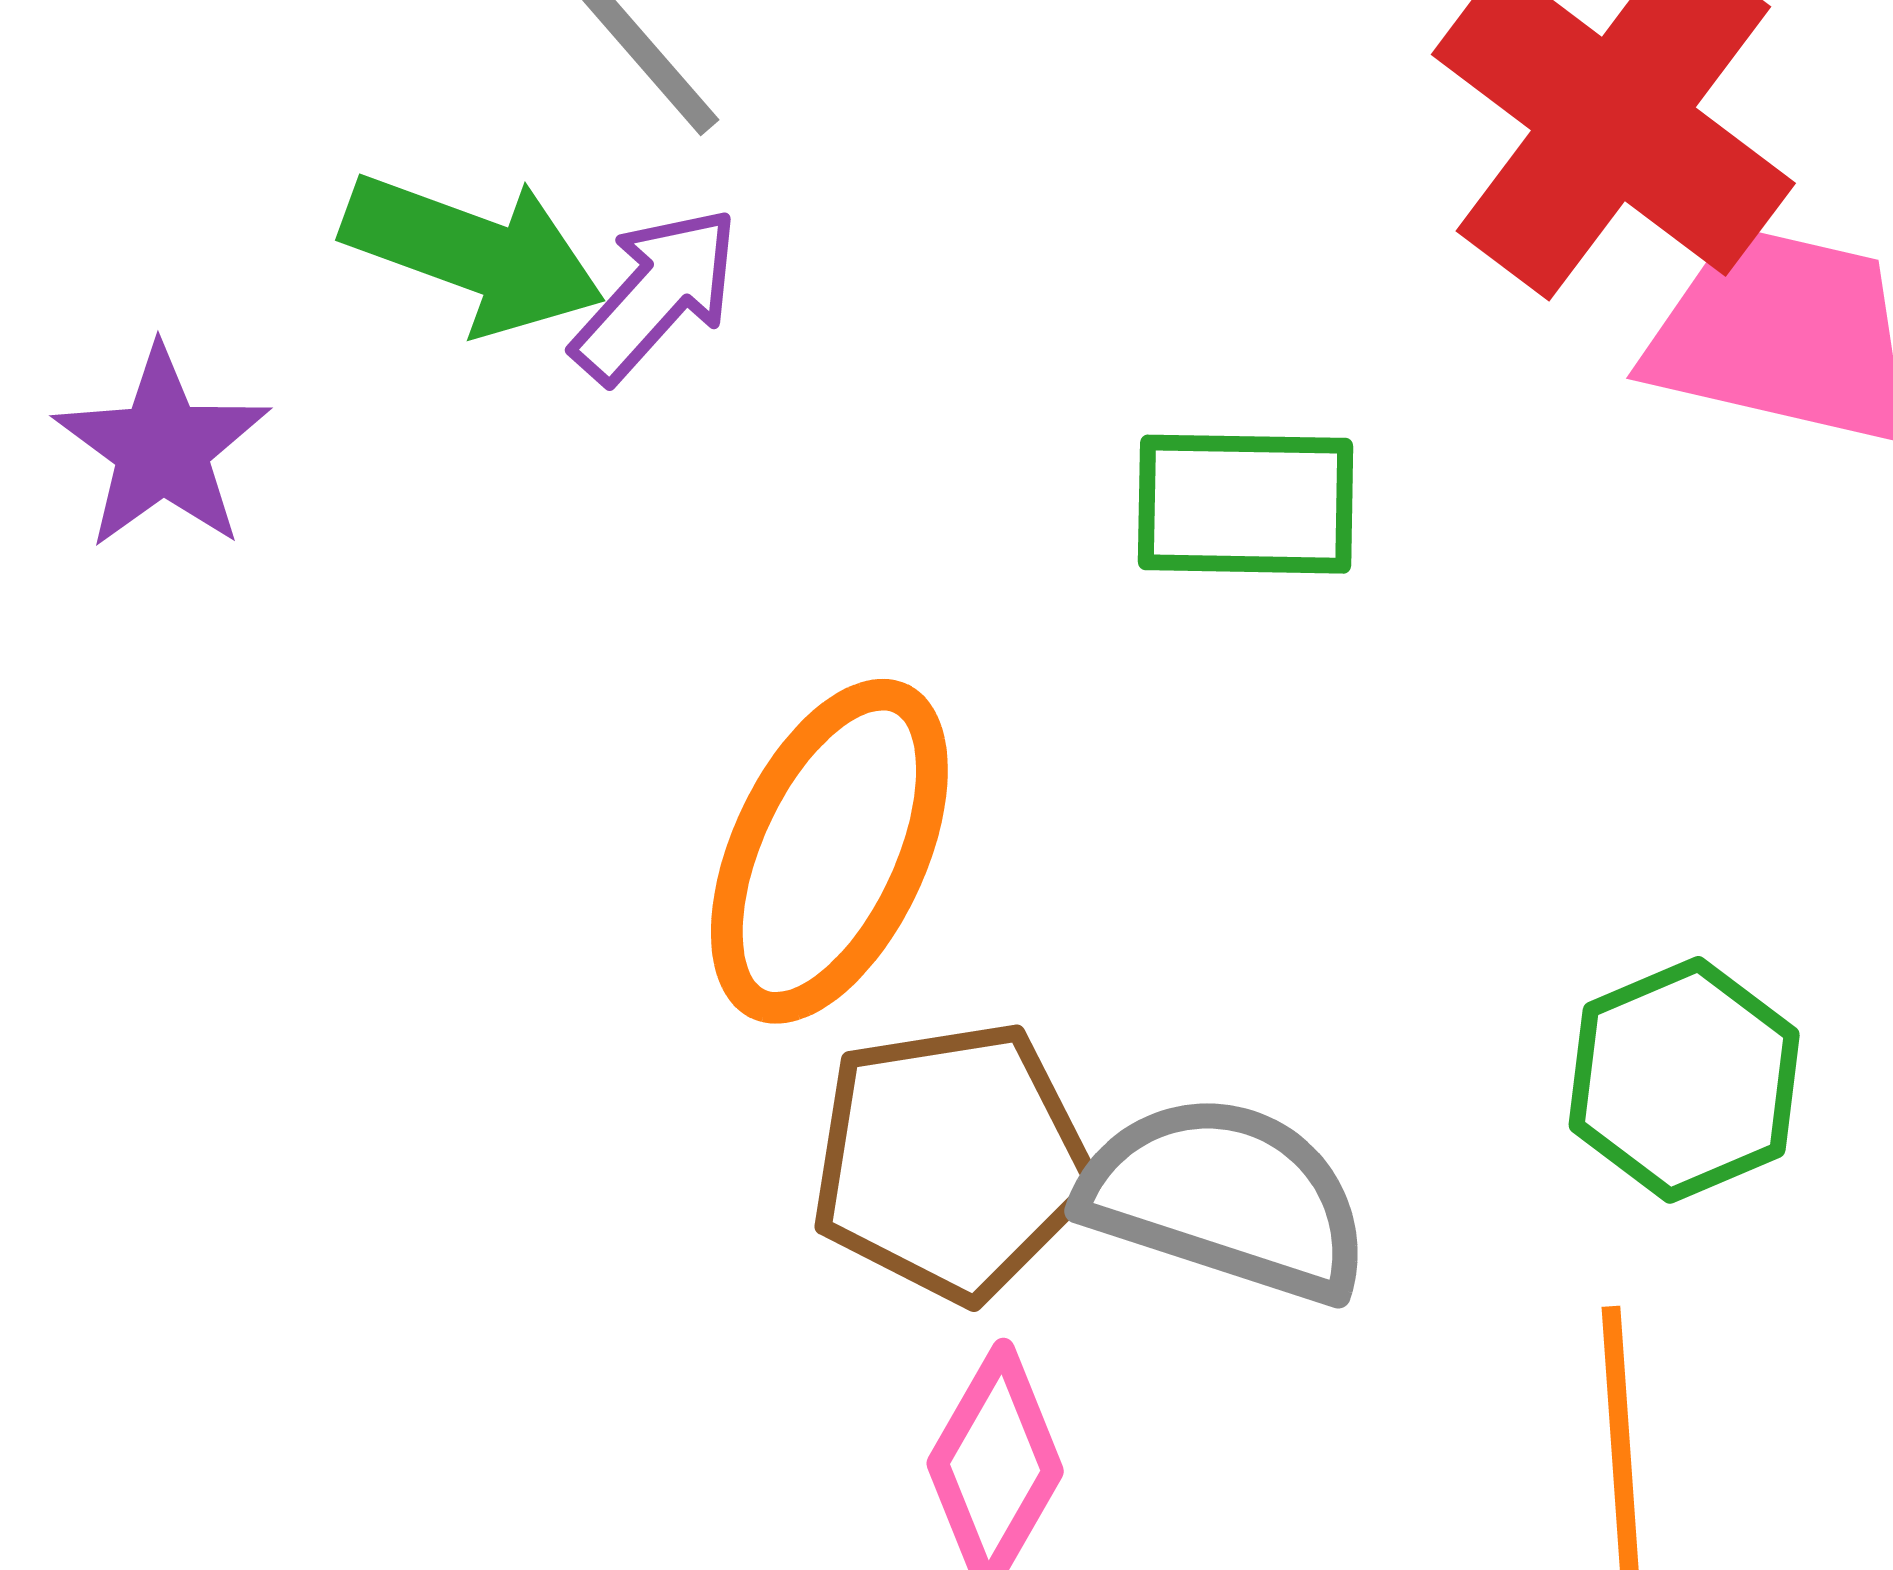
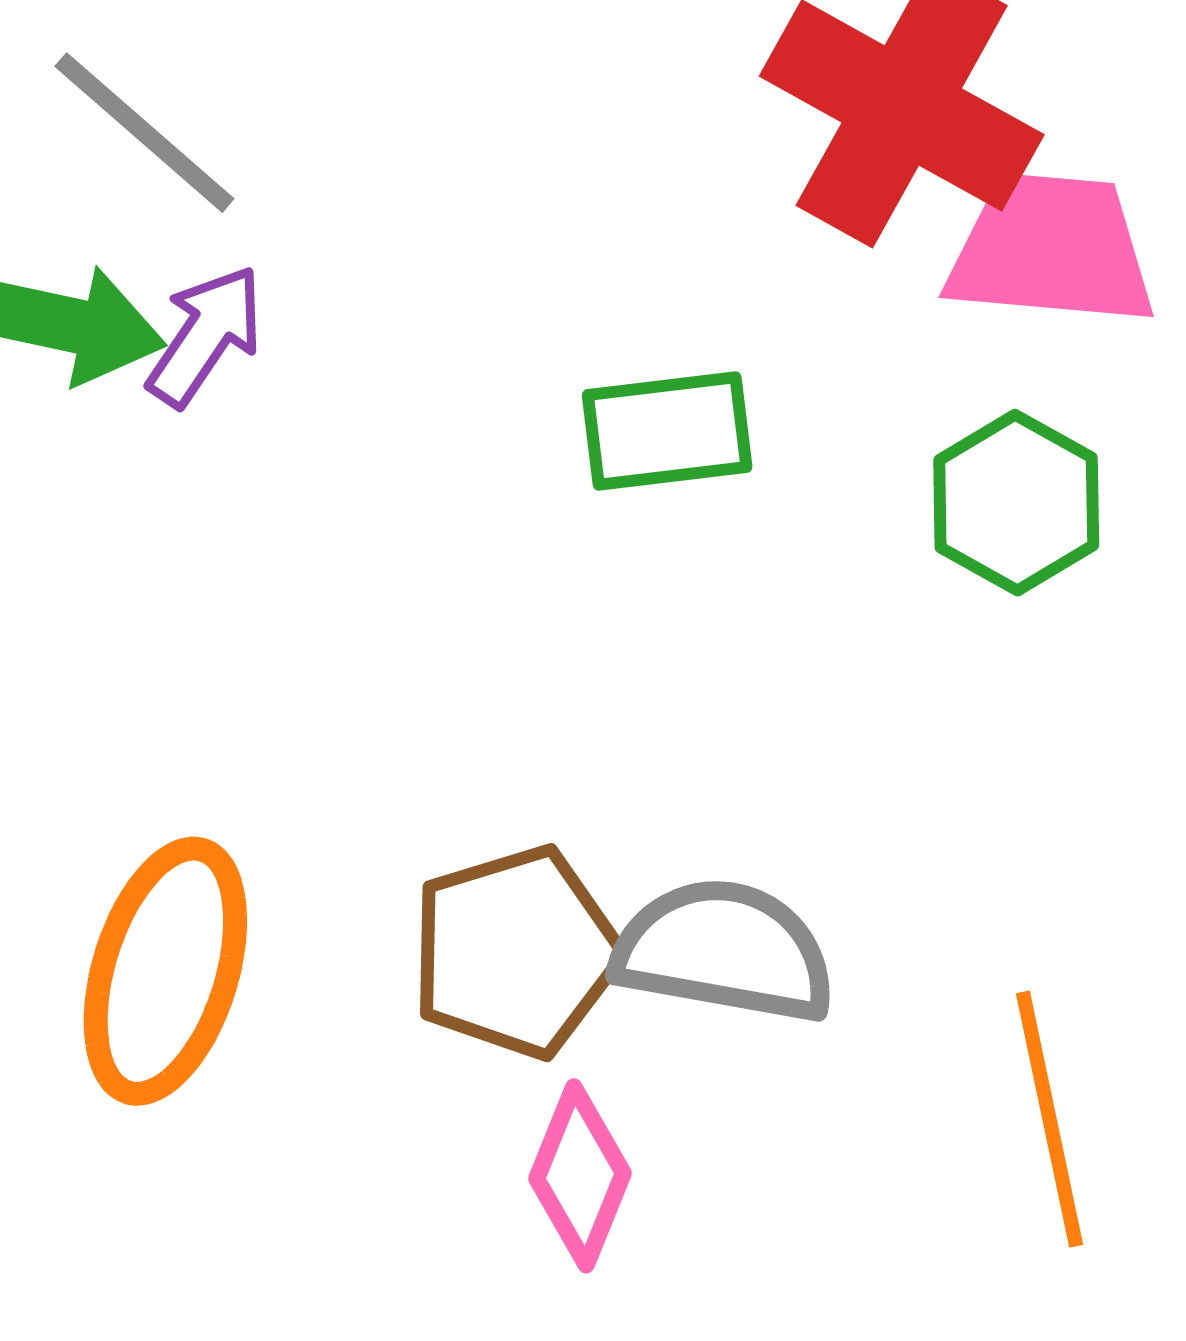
orange ellipse: (829, 851) -> (165, 971), moved
green hexagon: (1684, 1080) -> (1016, 503), moved

